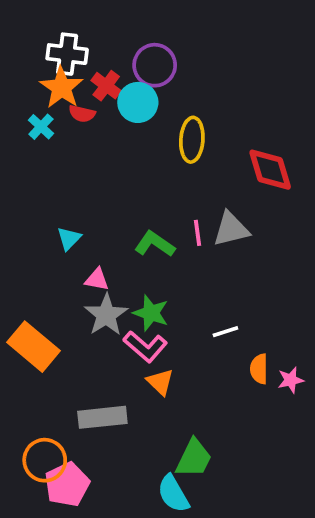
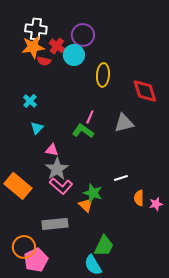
orange star: (61, 88) -> (33, 47), turned 30
cyan cross: (41, 127) -> (30, 101), moved
pink line: (197, 233) -> (90, 117), moved, turned 32
green star: (151, 313) -> (93, 193), moved
pink L-shape: (145, 347) -> (61, 186), moved

